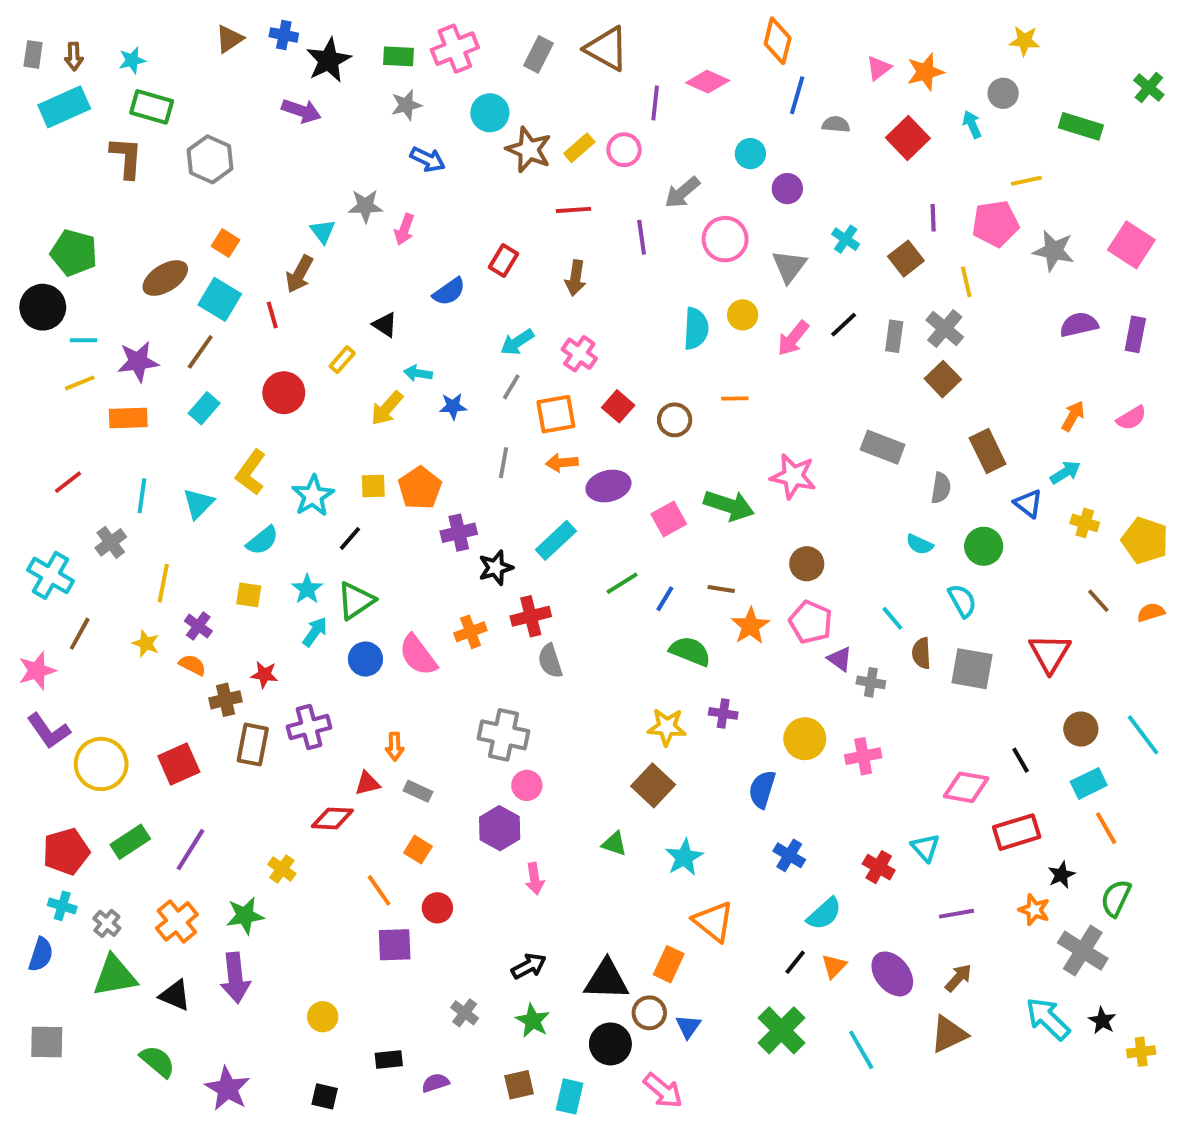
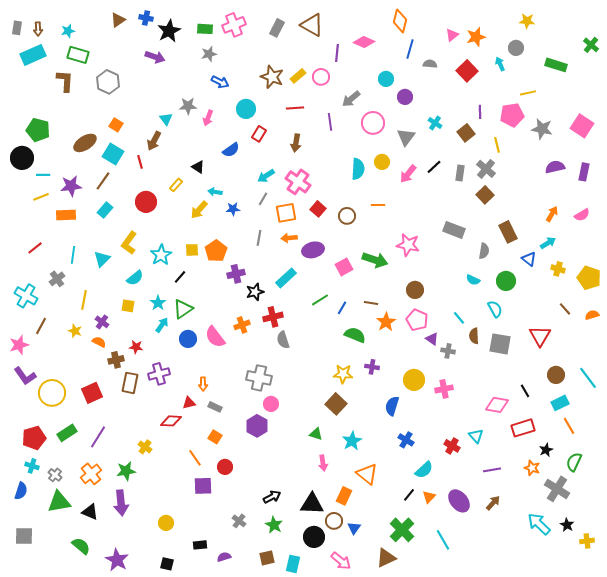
cyan circle: (490, 113) -> (246, 109), moved
pink cross: (579, 354) -> (298, 182), size x1.4
pink arrow: (535, 879) -> (323, 463), moved
brown triangle: (949, 1034) -> (386, 558), moved

